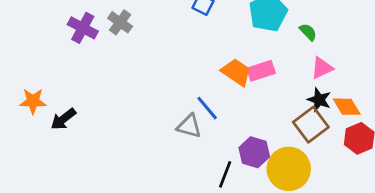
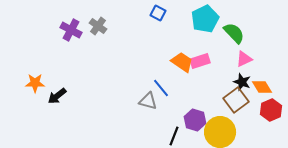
green semicircle: (308, 32) -> (234, 33), size x1.6

